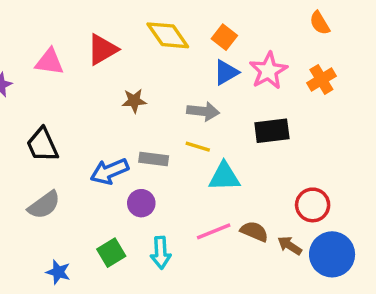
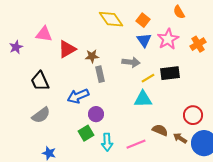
orange semicircle: (320, 23) -> (179, 12), moved
red triangle: (102, 49) -> (67, 49), moved
blue triangle: (226, 72) -> (144, 40), turned -35
yellow line: (198, 147) -> (148, 78), moved, turned -48
gray rectangle: (154, 159) -> (100, 74), moved, turned 70
pink line: (214, 231) -> (136, 144), moved
green square: (111, 253) -> (86, 133), moved

